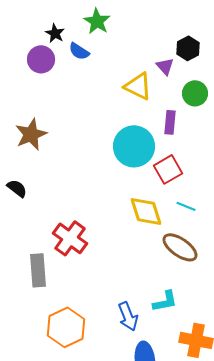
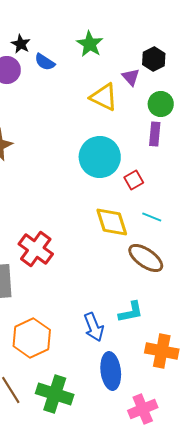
green star: (97, 21) -> (90, 44), moved
purple rectangle: (170, 122) -> (155, 134), moved
red square: (168, 169) -> (134, 180), size x0.7

